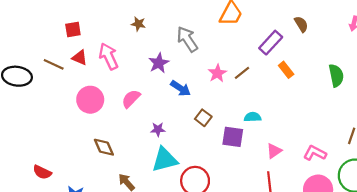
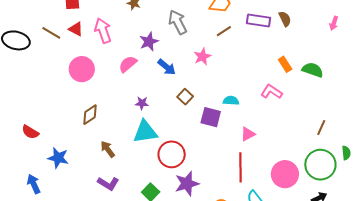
purple rectangle: (271, 43) -> (259, 20), moved, turned 50
orange rectangle: (286, 70) -> (285, 64), moved
brown line: (242, 73) -> (224, 31), moved
green semicircle: (336, 75) -> (313, 70), turned -65
pink semicircle: (131, 99) -> (128, 64), moved
brown diamond: (104, 147) -> (90, 115), turned 75
pink L-shape: (315, 153) -> (271, 92), moved

